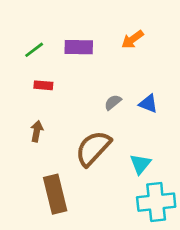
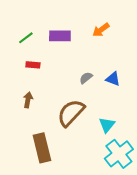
cyan cross: (156, 202) -> (119, 154), turned -32

